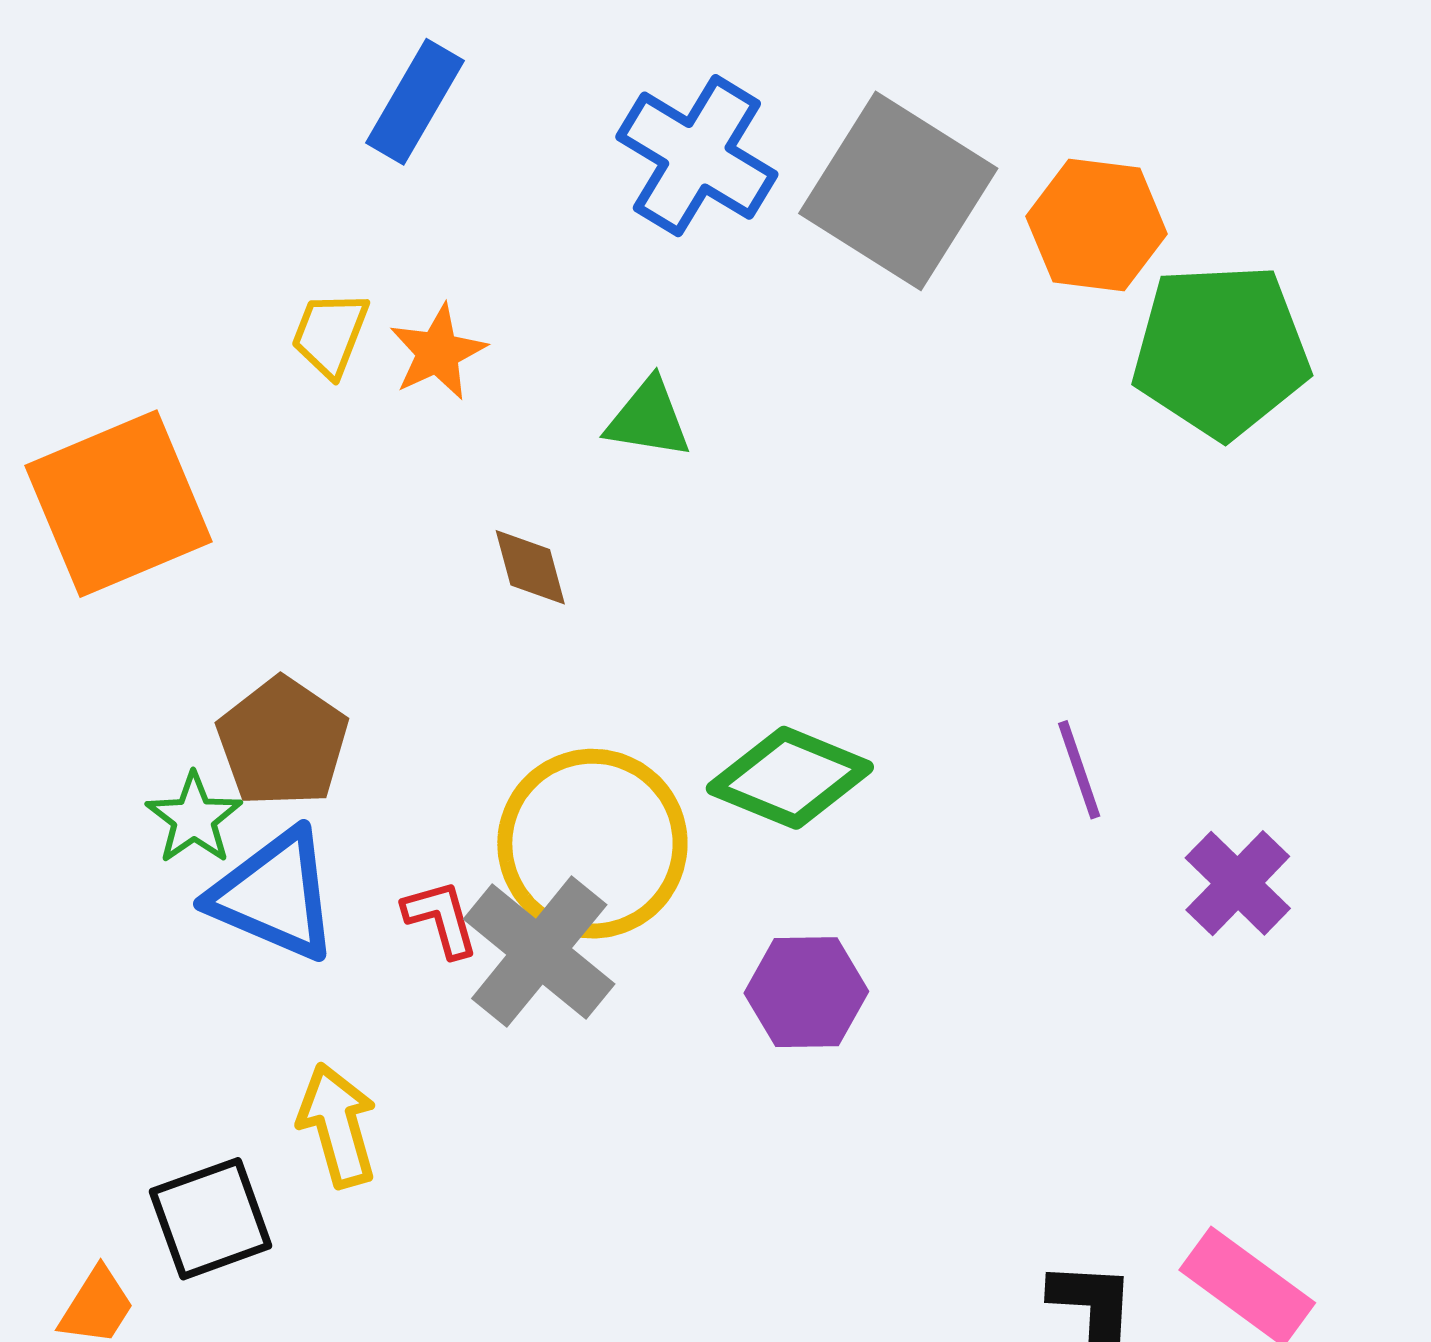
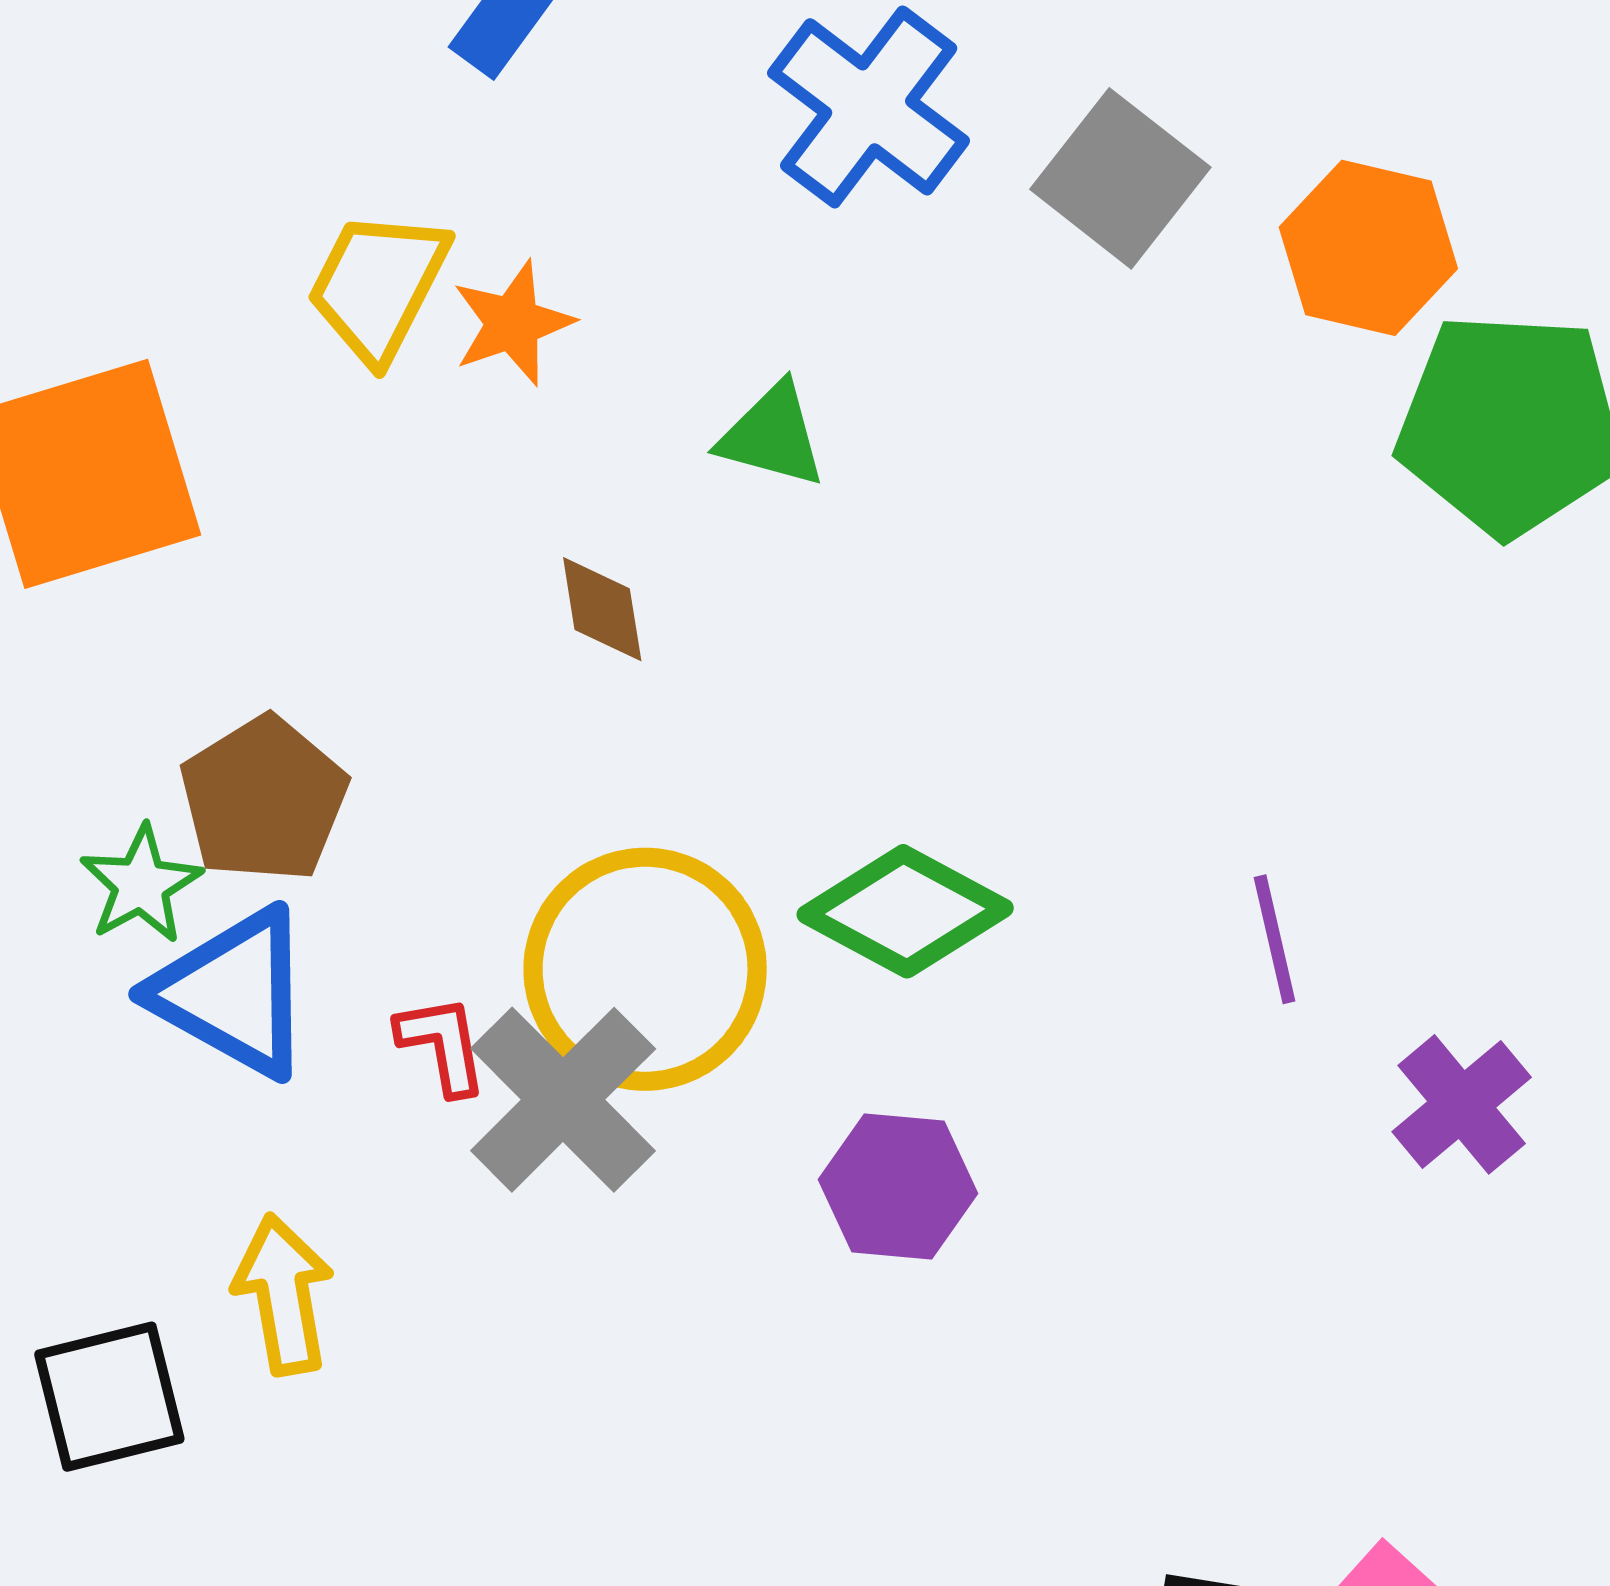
gray square: (898, 191) -> (1120, 178), size x0.7
yellow trapezoid: (330, 334) -> (378, 286), size x1.4

